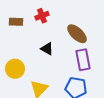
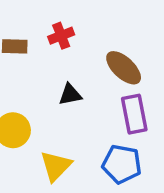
black triangle: (47, 49) -> (70, 95), turned -40

